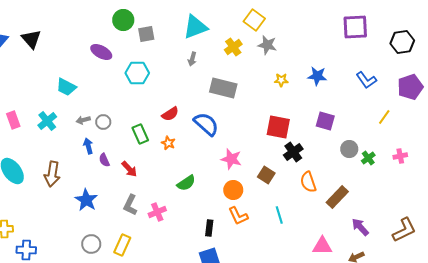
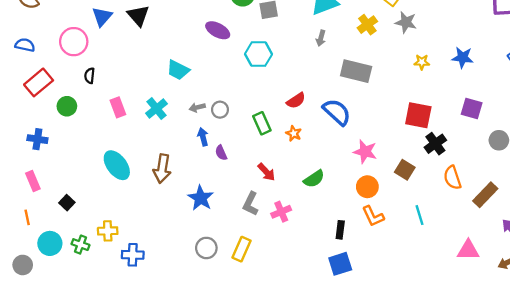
red arrow: (129, 169) -> (266, 172), moved

